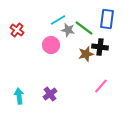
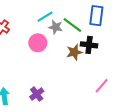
pink line: (101, 86) -> (102, 86), moved

